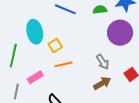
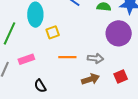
gray arrow: (103, 62) -> (95, 58), turned -63
orange line: (63, 64) -> (67, 57), moved

